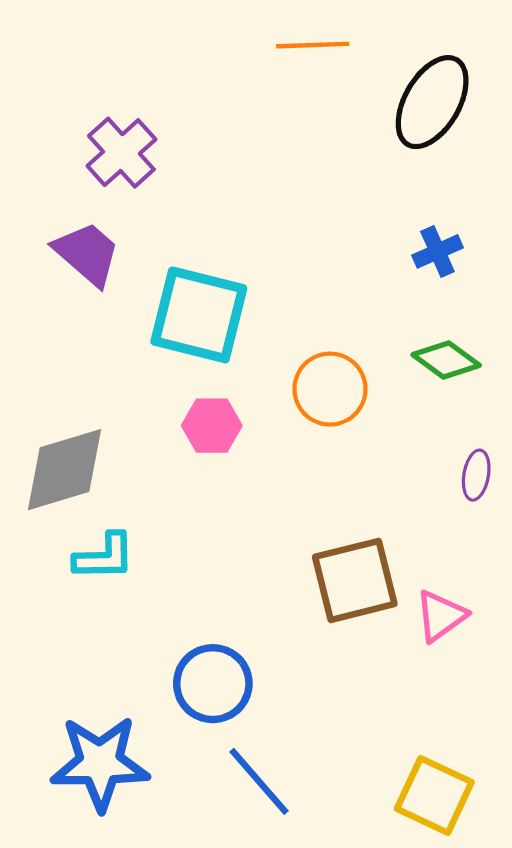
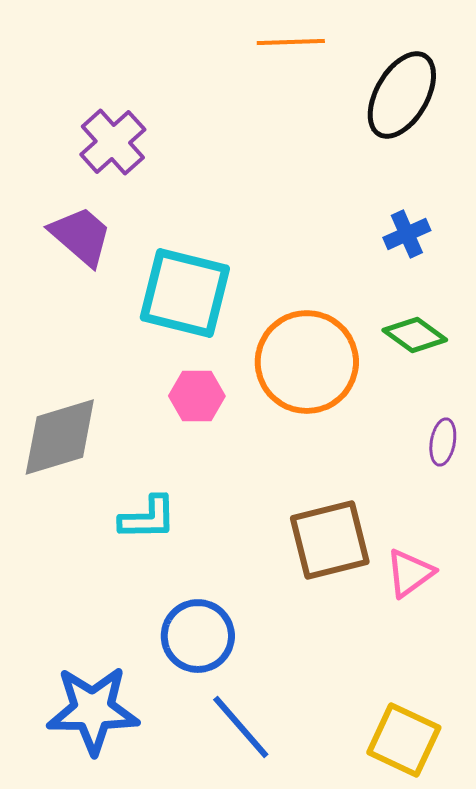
orange circle: (330, 389) -> (307, 362), size x1.5
cyan L-shape: (104, 557) -> (148, 518), moved

